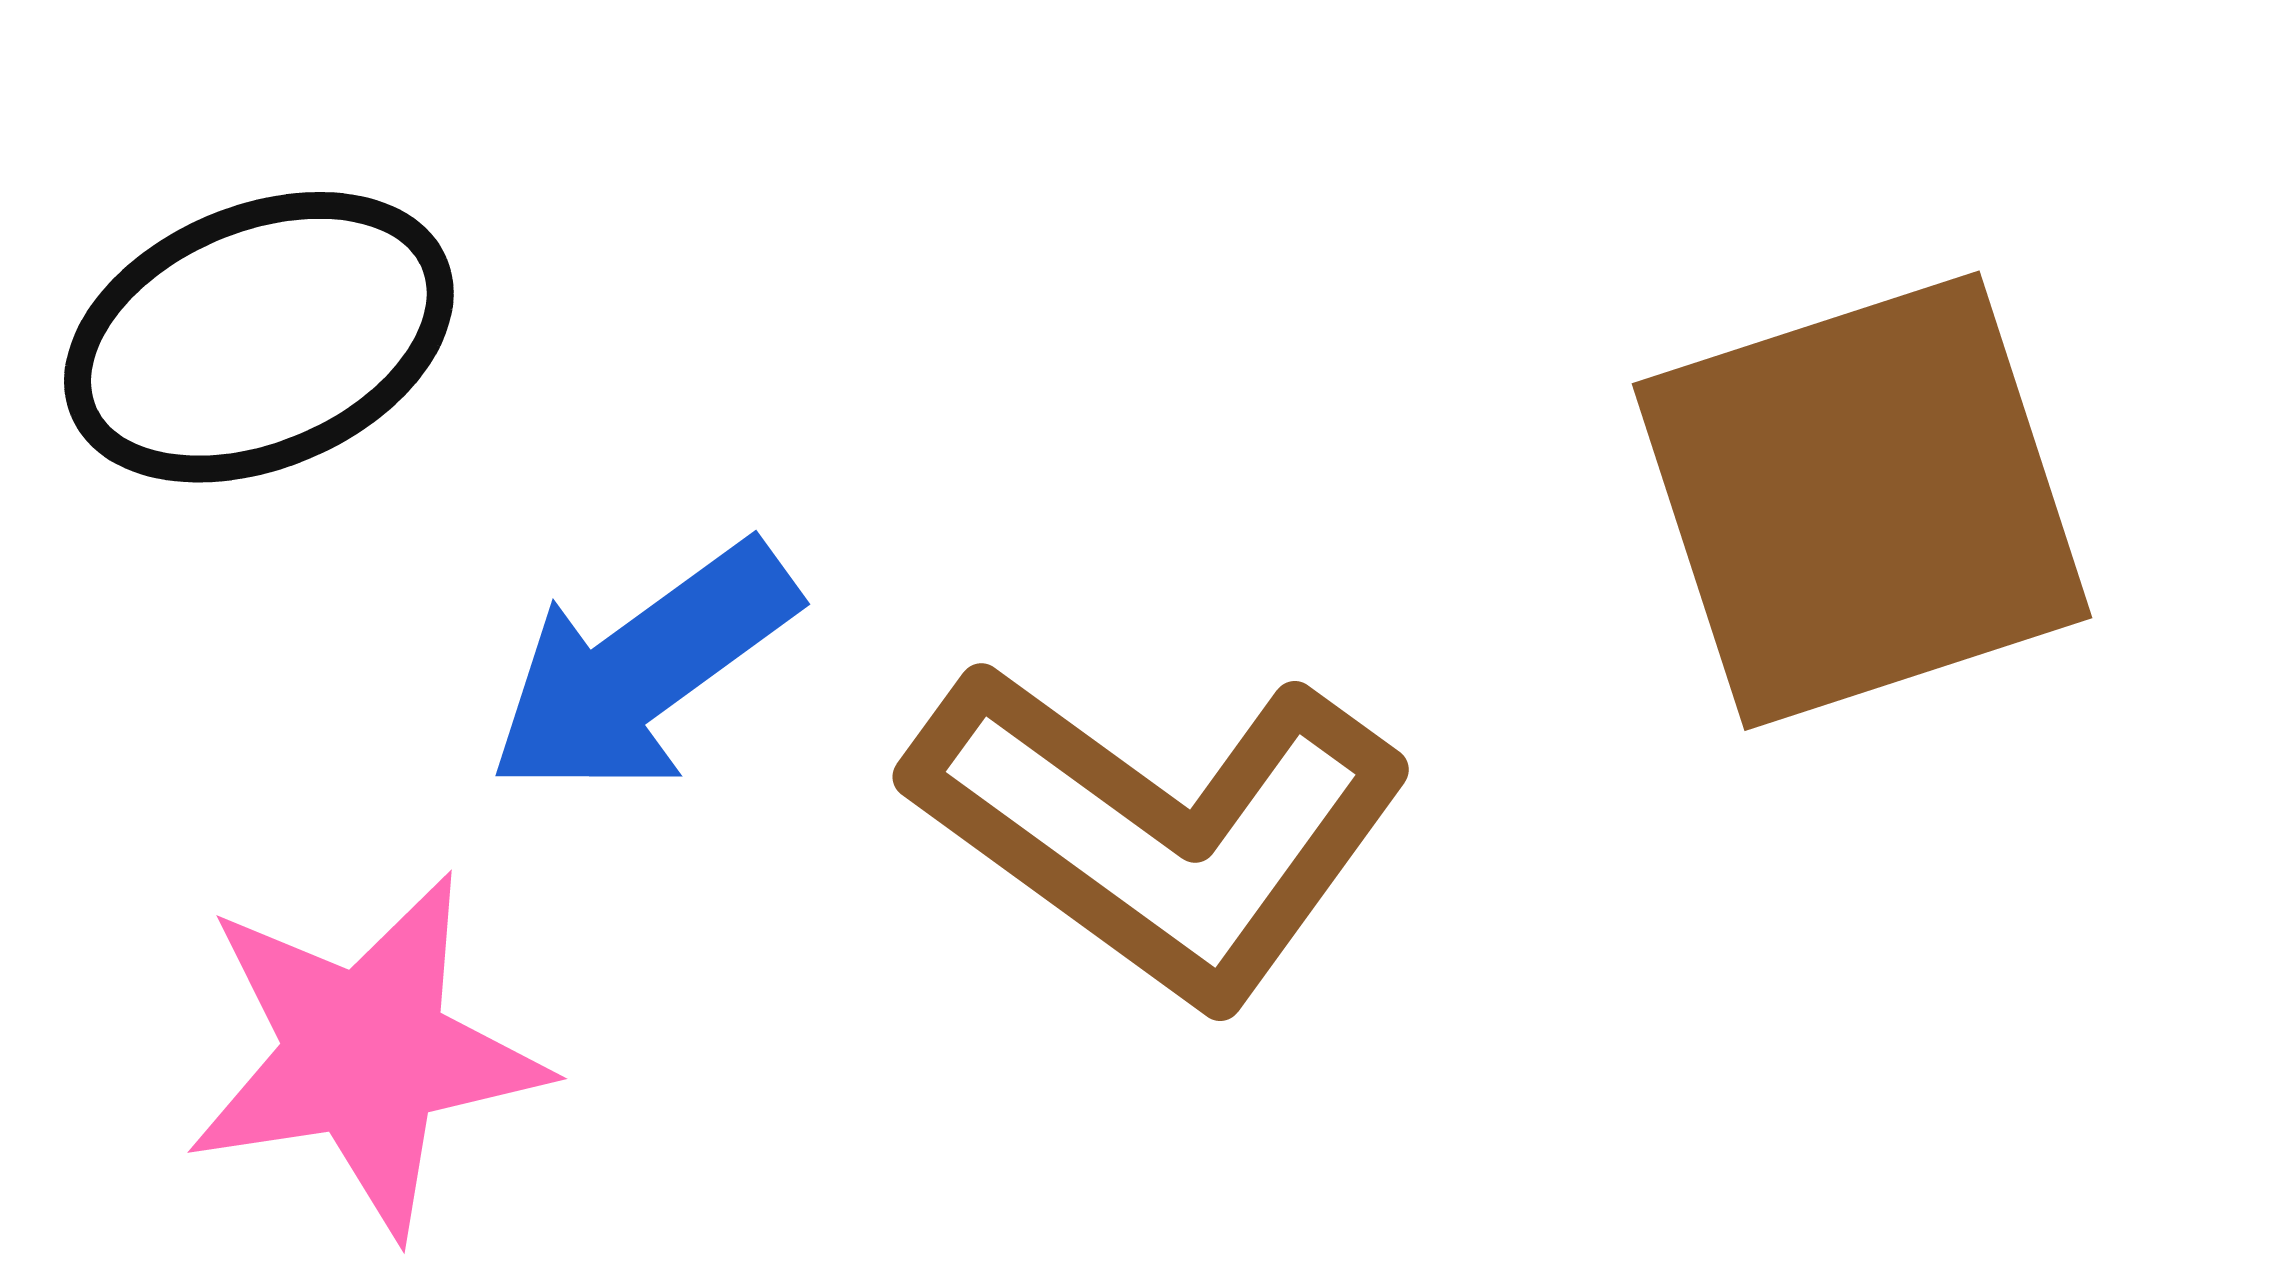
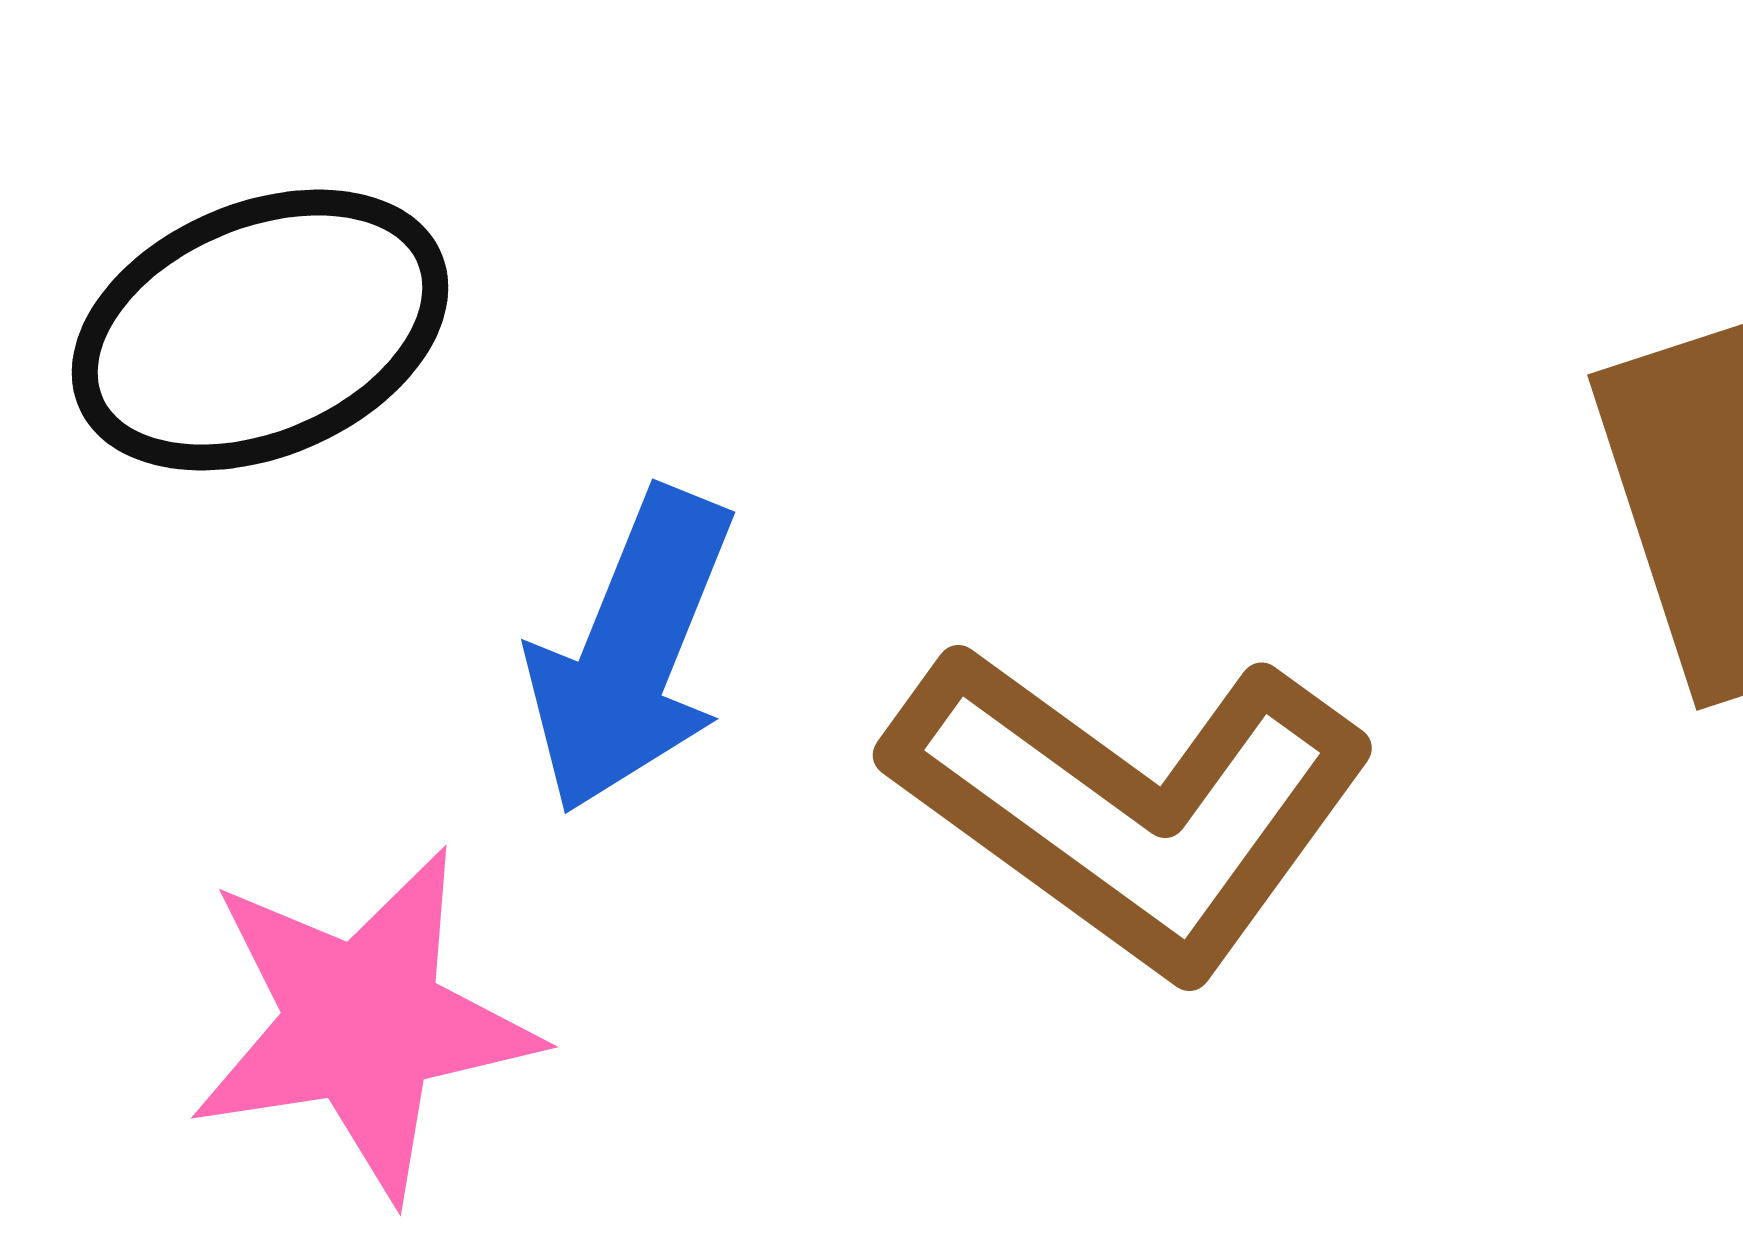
blue arrow: (643, 669) -> (631, 651), turned -32

